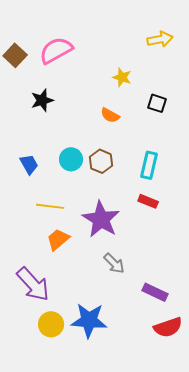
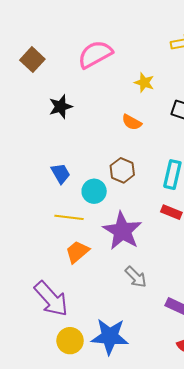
pink semicircle: (56, 50) -> (95, 54), moved
cyan circle: (71, 159) -> (94, 191), moved
blue trapezoid: (29, 164) -> (61, 173), moved

